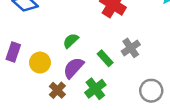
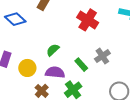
purple semicircle: (73, 68) -> (55, 72), turned 54

